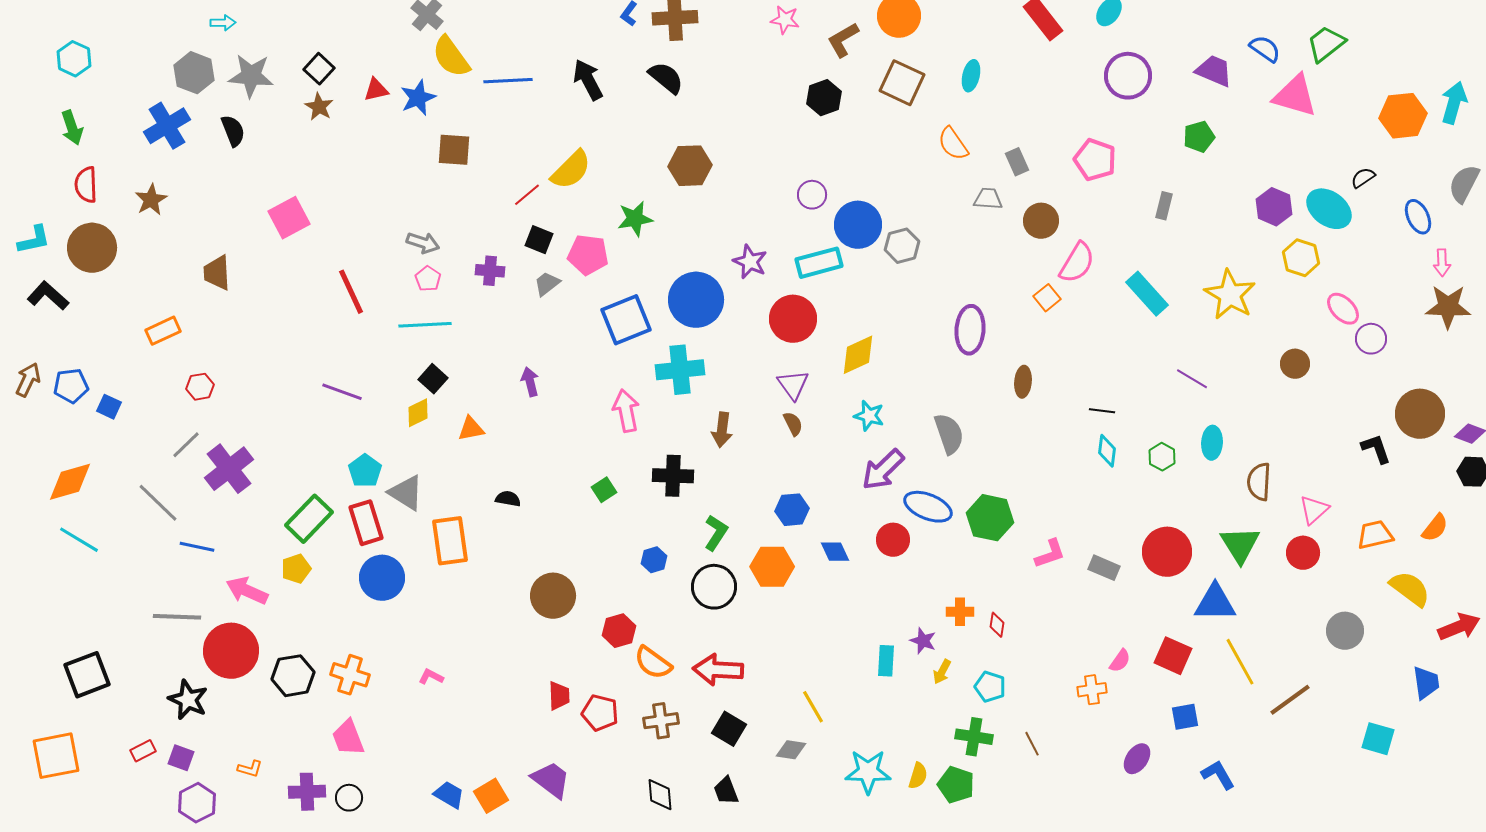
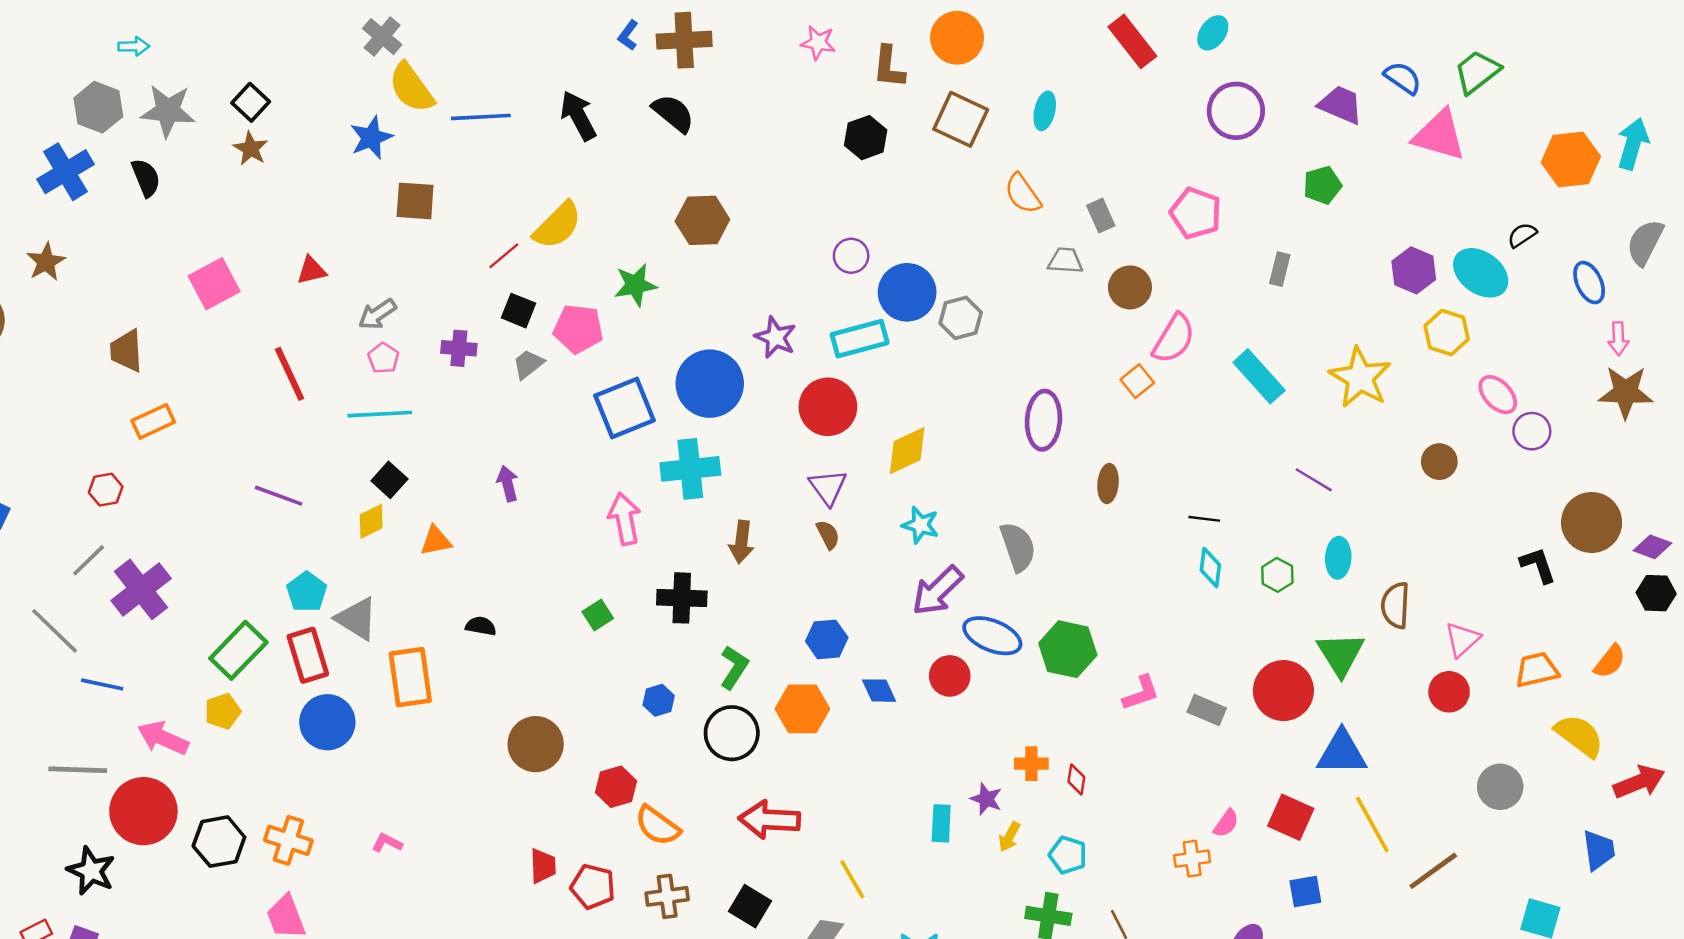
brown L-shape: (843, 40) -> (889, 67), turned -54
red triangle: (376, 90) -> (312, 270), moved
gray arrow: (423, 243) -> (377, 314), turned 128
orange rectangle: (163, 331) -> (153, 421), moved
green triangle: (1240, 545) -> (1341, 654), moved
red arrow: (718, 670) -> (769, 820), moved

